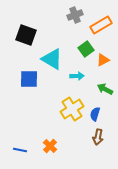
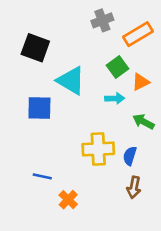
cyan arrow: (77, 76) -> (115, 98), moved
yellow cross: (72, 109) -> (98, 149), turned 30
blue line: (20, 150) -> (42, 176), moved

